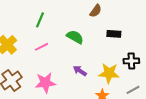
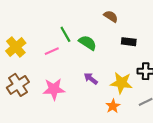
brown semicircle: (96, 11) -> (111, 16), turned -96
green line: (40, 20) -> (65, 34), moved, turned -56

